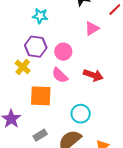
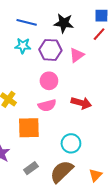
purple hexagon: (36, 47) -> (50, 50), moved
pink semicircle: (60, 75) -> (47, 105), turned -54

